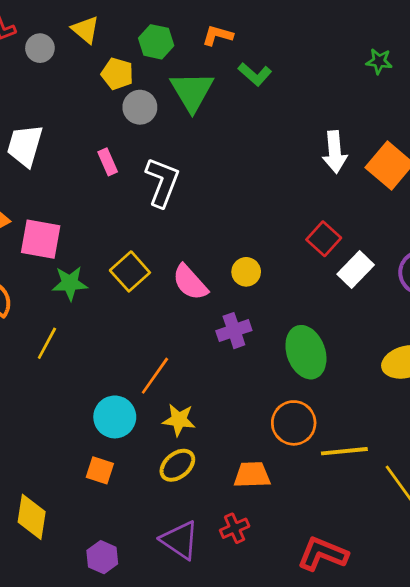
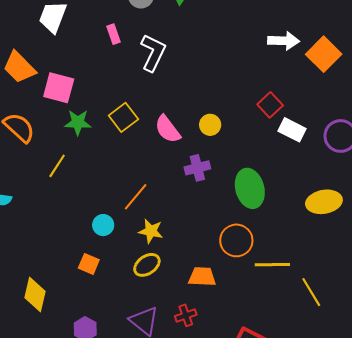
white arrow: (335, 152) -> (284, 41), turned -88
white rectangle: (356, 270) -> (292, 130), turned 68
cyan circle: (115, 417) -> (103, 225), size x0.7

